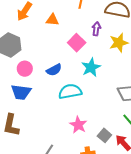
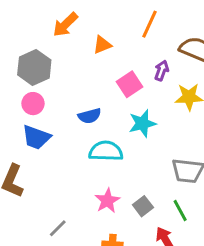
orange triangle: (52, 20) -> (102, 45), turned -40
pink circle: (25, 69) -> (33, 104), moved
gray square: (104, 135) -> (143, 206), moved

